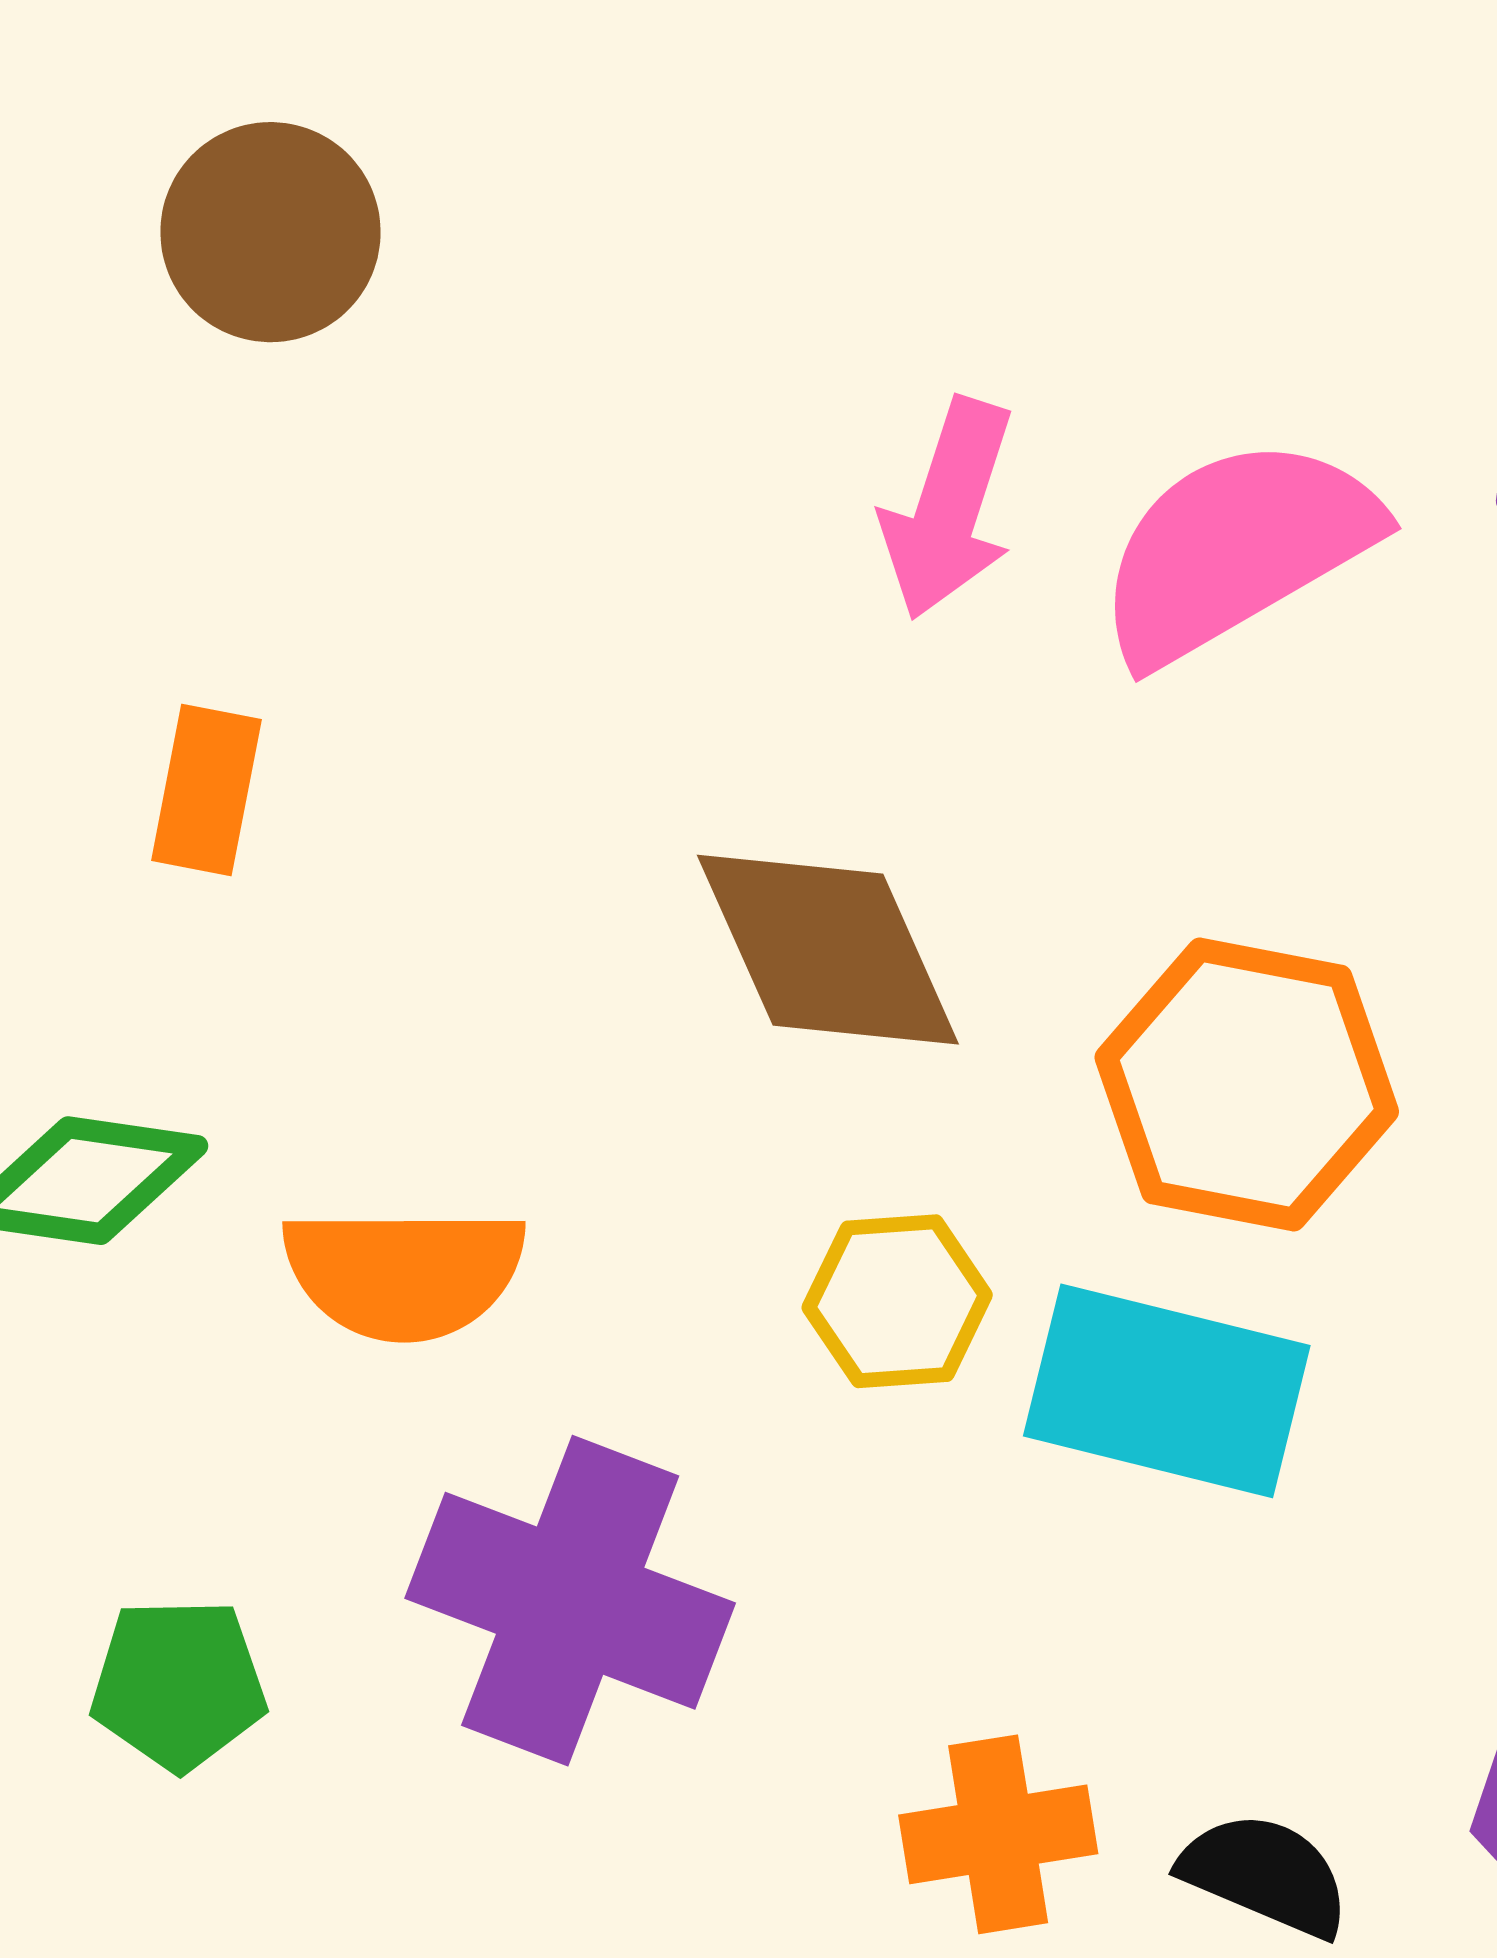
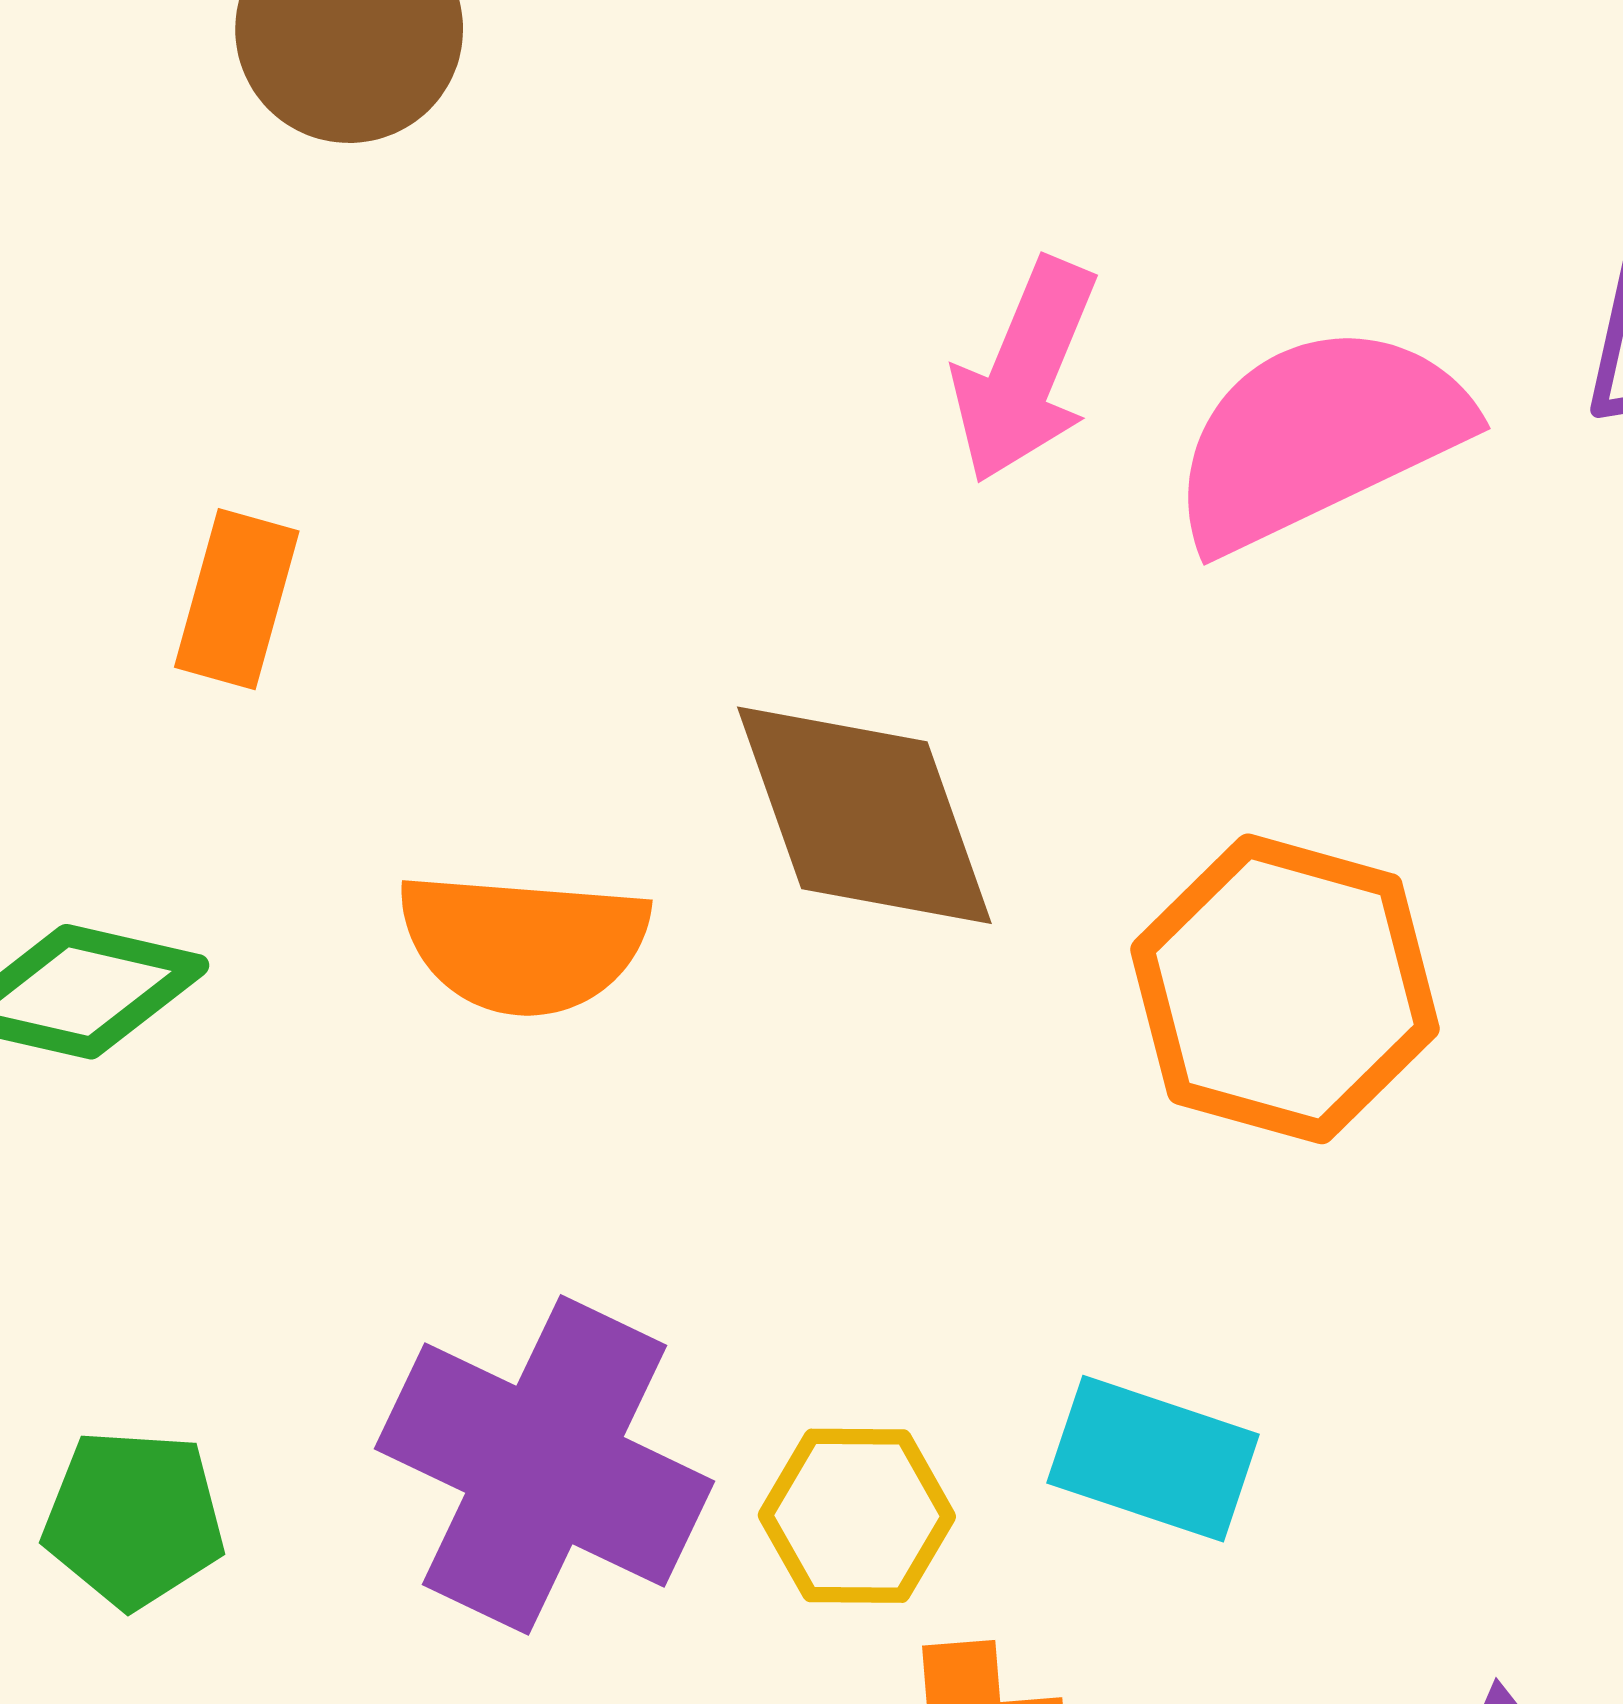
orange semicircle: (404, 1273) -> (523, 943), moved
yellow hexagon: (897, 1301) -> (857, 1516), moved
cyan rectangle: (1167, 1391) -> (1153, 1459), moved, size x0.7

